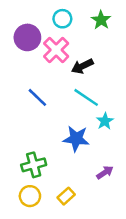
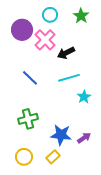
cyan line: (86, 97) -> (69, 78), turned -50
blue star: (76, 139) -> (61, 135), moved
green cross: (34, 165) -> (28, 119), moved

